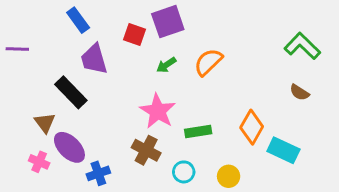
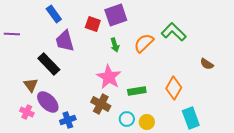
green L-shape: (302, 46) -> (174, 32), moved
green arrow: (166, 65) -> (115, 45), turned -72
cyan rectangle: (283, 150) -> (191, 118), moved, turned 45
yellow circle: (229, 176) -> (147, 122), moved

